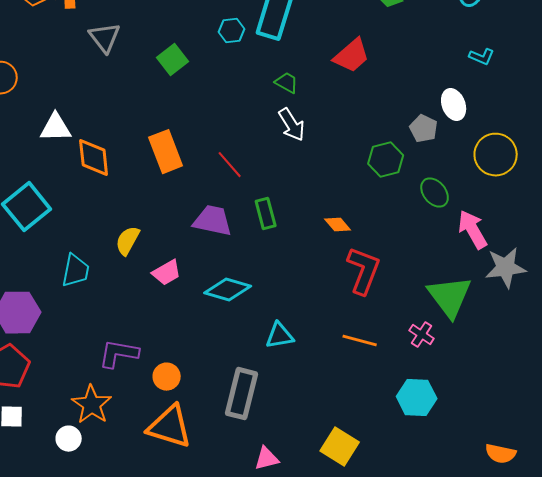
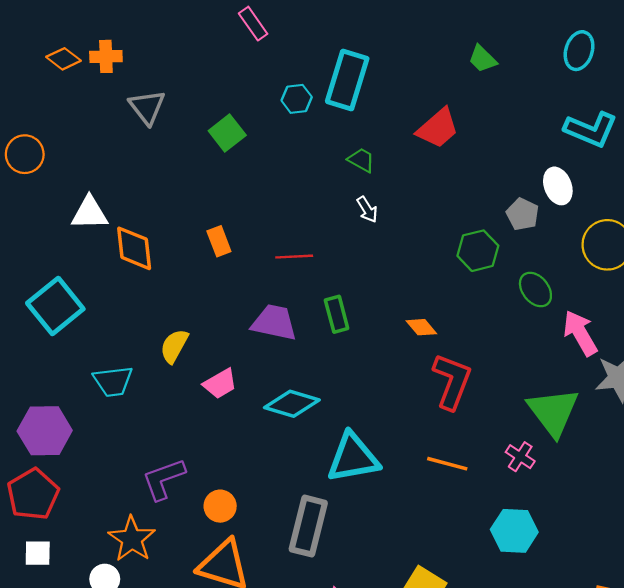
cyan L-shape: (482, 57) -> (591, 129), size x1.8
white arrow: (292, 125) -> (367, 209), size x0.7
orange rectangle: (166, 152) -> (219, 241), size x0.6
red line: (230, 165) -> (294, 257), turned -52
cyan trapezoid: (76, 271) -> (113, 381), turned 72
cyan triangle: (280, 336) -> (353, 458), size x1.6
purple L-shape: (119, 354) -> (164, 479), turned -30

